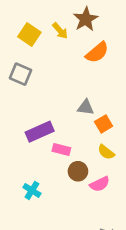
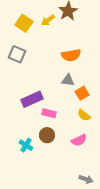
yellow arrow: (60, 31) -> (48, 20), turned 96
orange semicircle: (97, 52) -> (71, 55), moved, turned 30
brown circle: (78, 171) -> (47, 135), moved

